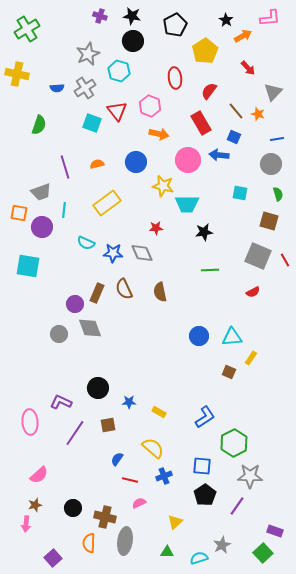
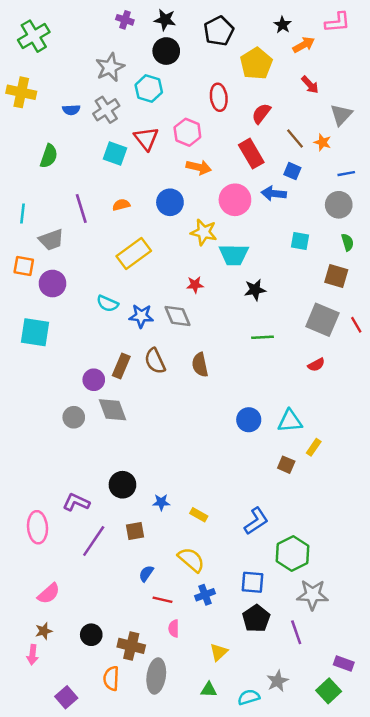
cyan line: (64, 210) -> (23, 214), moved
pink semicircle: (139, 503) -> (174, 628), turned -64
purple line: (237, 506) -> (296, 632), turned -54

